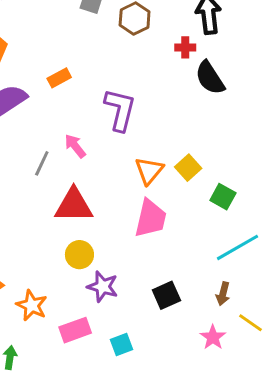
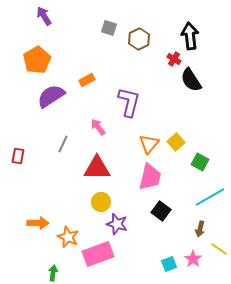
red cross: (185, 47) -> (174, 59), turned 32
gray line: (42, 163) -> (63, 144), moved
black square: (166, 295) -> (161, 211), moved, turned -30
pink rectangle: (75, 330) -> (98, 254), size x1.4
cyan square: (122, 345) -> (169, 264), moved

